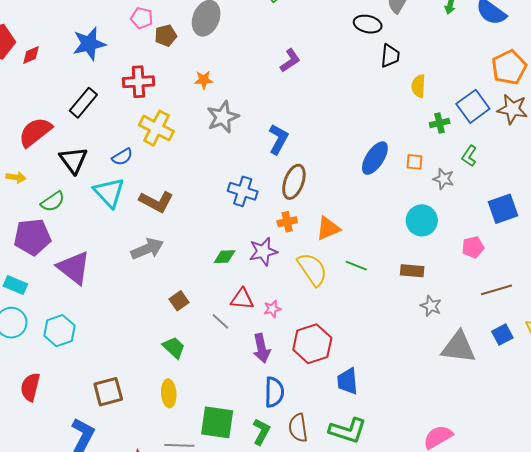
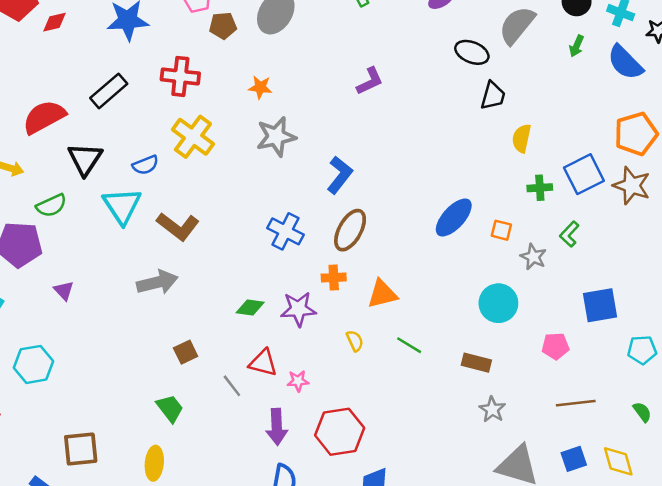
purple triangle: (74, 268) -> (64, 291), size x0.5
yellow semicircle: (312, 269) -> (355, 341), size x0.5

